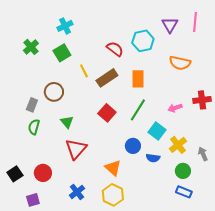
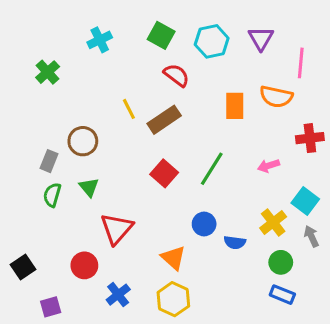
pink line: (195, 22) -> (301, 63), moved
cyan hexagon: (143, 41) -> (212, 41), moved
green square: (62, 53) -> (161, 35), moved, turned -30
orange rectangle: (138, 79) -> (235, 106), moved
red cross: (202, 100) -> (310, 138), moved
green triangle: (67, 122) -> (89, 187), moved
cyan square: (157, 131) -> (305, 201), moved
red circle: (43, 173) -> (84, 265), moved

